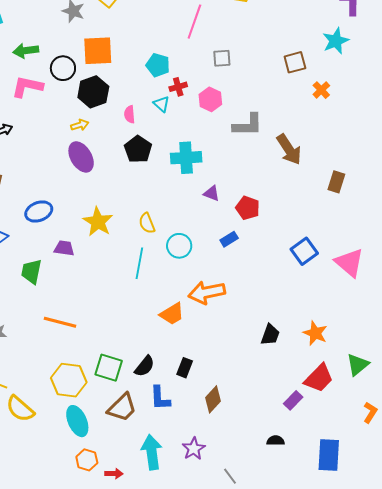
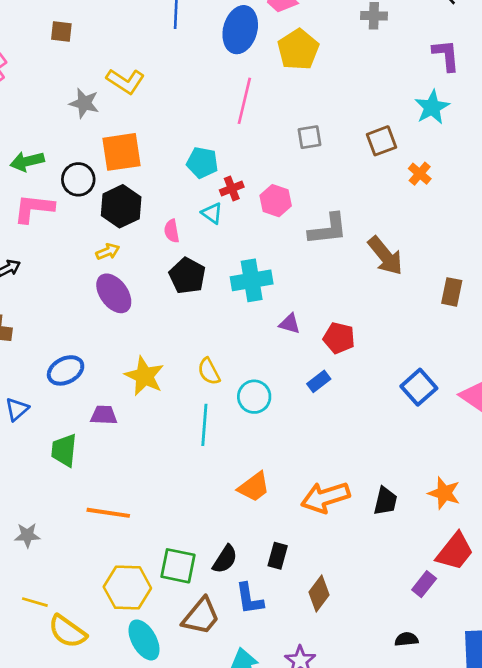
gray square: (222, 58) -> (309, 137), moved
orange arrow: (207, 292) -> (325, 497), moved

